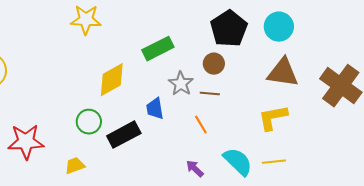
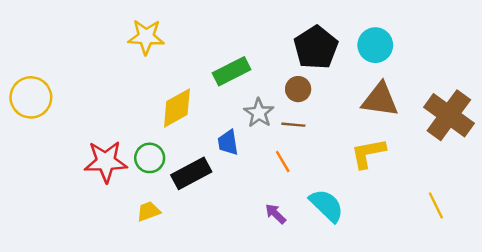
red star: (26, 142) -> (106, 162), moved
yellow line: (274, 162) -> (436, 205), moved, turned 70
yellow trapezoid: (75, 166) -> (148, 211), moved

